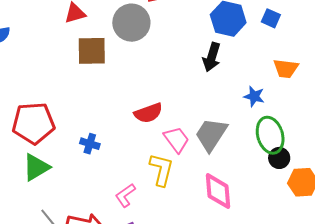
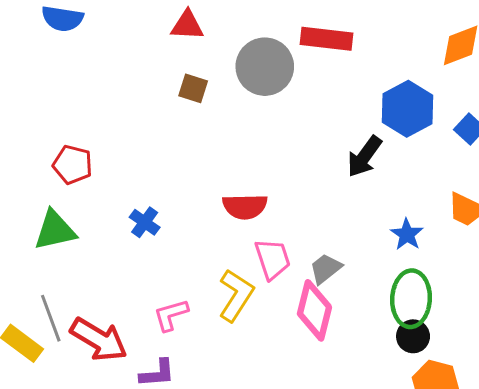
brown square: (92, 51) -> (193, 88), size x0.6
red pentagon: (33, 123) -> (73, 165), size x0.6
gray trapezoid: (211, 134) -> (326, 269), size x0.6
pink diamond: (218, 191) -> (314, 310), moved

